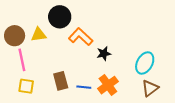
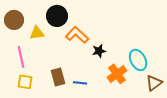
brown circle: (15, 36) -> (14, 20), moved
cyan ellipse: (145, 63) -> (138, 60), turned -55
orange cross: (108, 85) -> (117, 74), moved
brown triangle: (150, 88) -> (154, 83), moved

